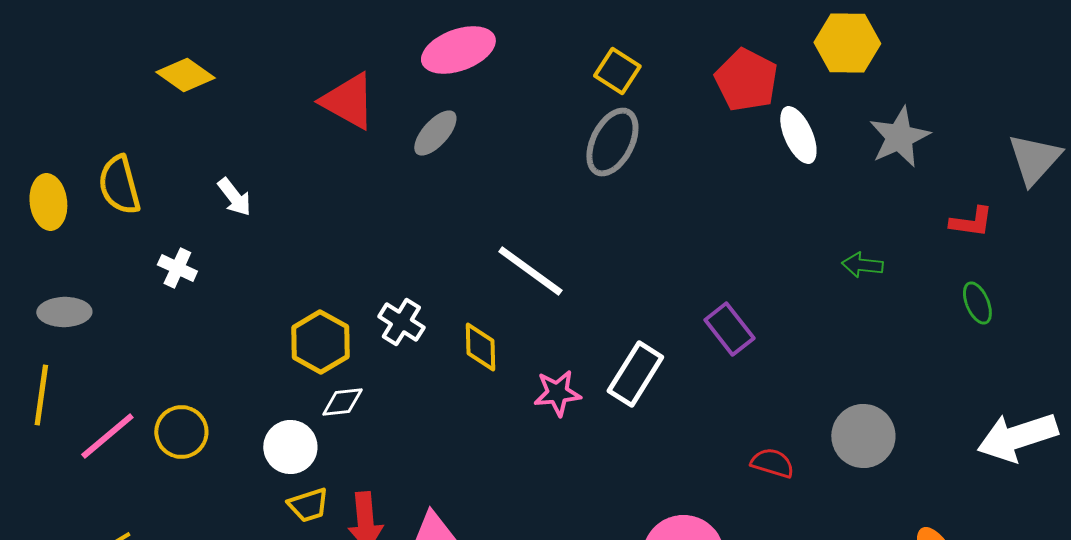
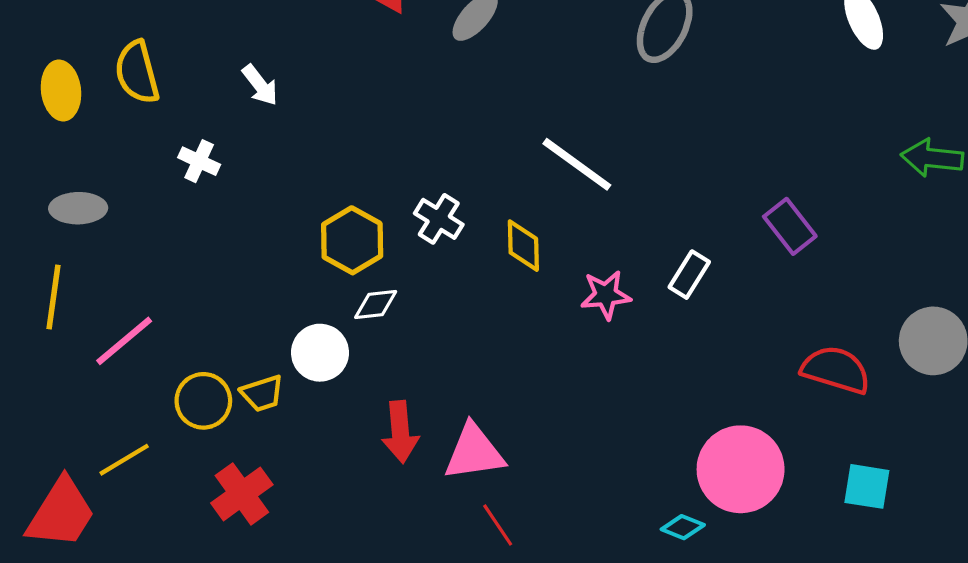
green arrow: (862, 265) -> (932, 158), size x1.4
white rectangle: (635, 374) -> (689, 275), size x0.7
yellow circle: (181, 432) -> (203, 401), moved
red semicircle: (772, 463) -> (836, 370), size x1.5
yellow trapezoid: (308, 505) -> (262, 393), moved

